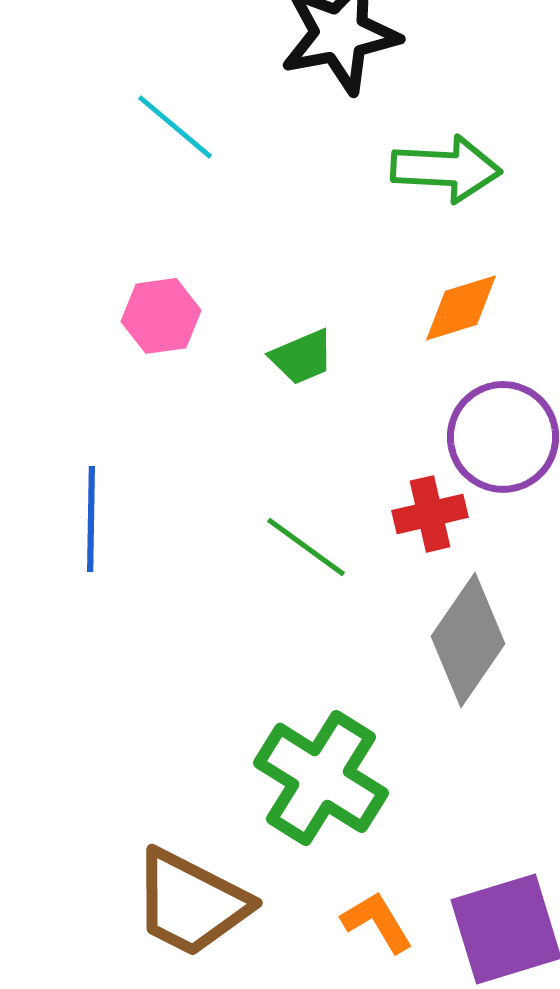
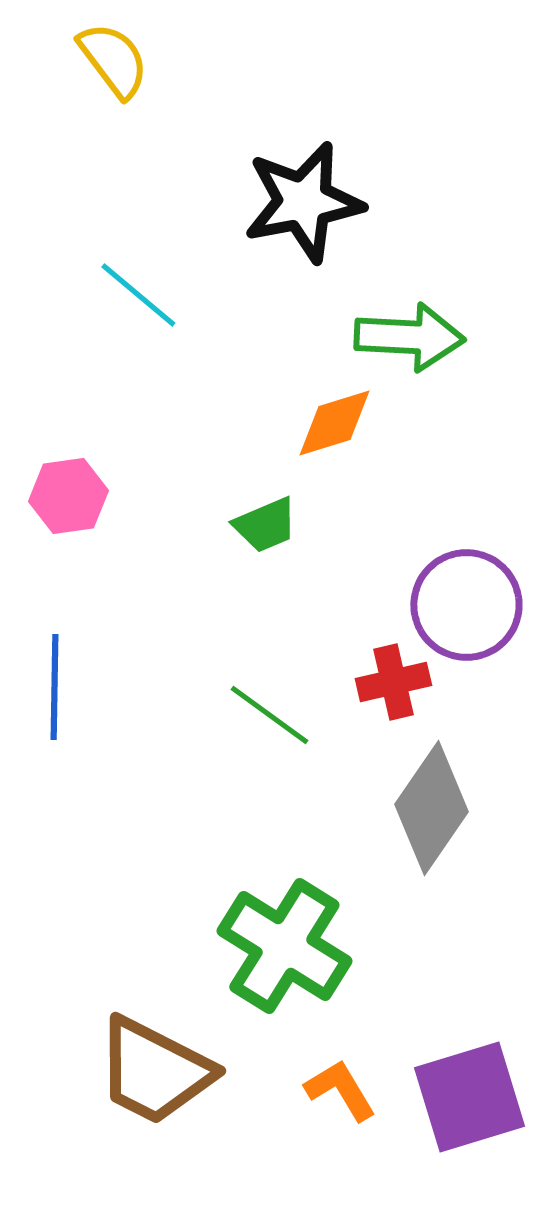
orange diamond: (461, 308) -> (334, 423), moved
pink hexagon: (161, 316) -> (68, 496), moved

